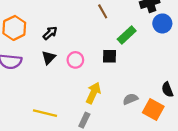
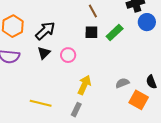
black arrow: (50, 33) -> (45, 31), size x1.5
black square: (109, 56) -> (91, 32), moved
gray semicircle: (130, 99) -> (122, 83), moved

